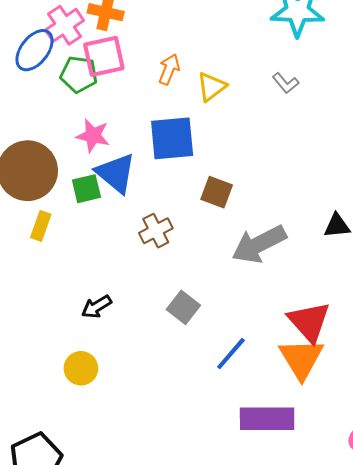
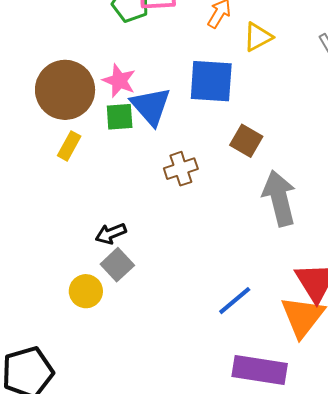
pink star: (93, 136) -> (119, 81), moved
gray arrow: (259, 244) -> (279, 198), turned 94
gray square: (183, 307) -> (117, 265), moved

